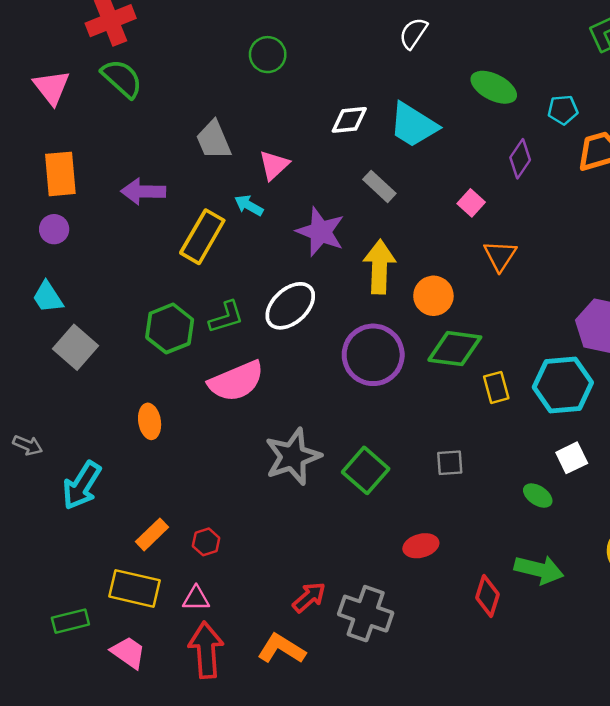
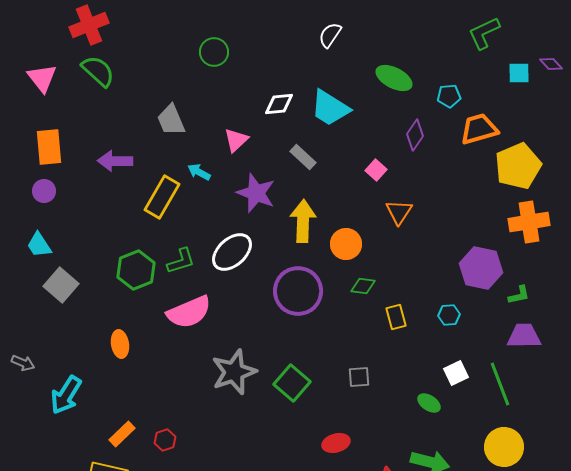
pink triangle: (274, 165) -> (236, 140), moved
green diamond: (455, 349) -> (363, 286), size x0.6
cyan hexagon: (563, 385) -> (449, 315), size x0.5

